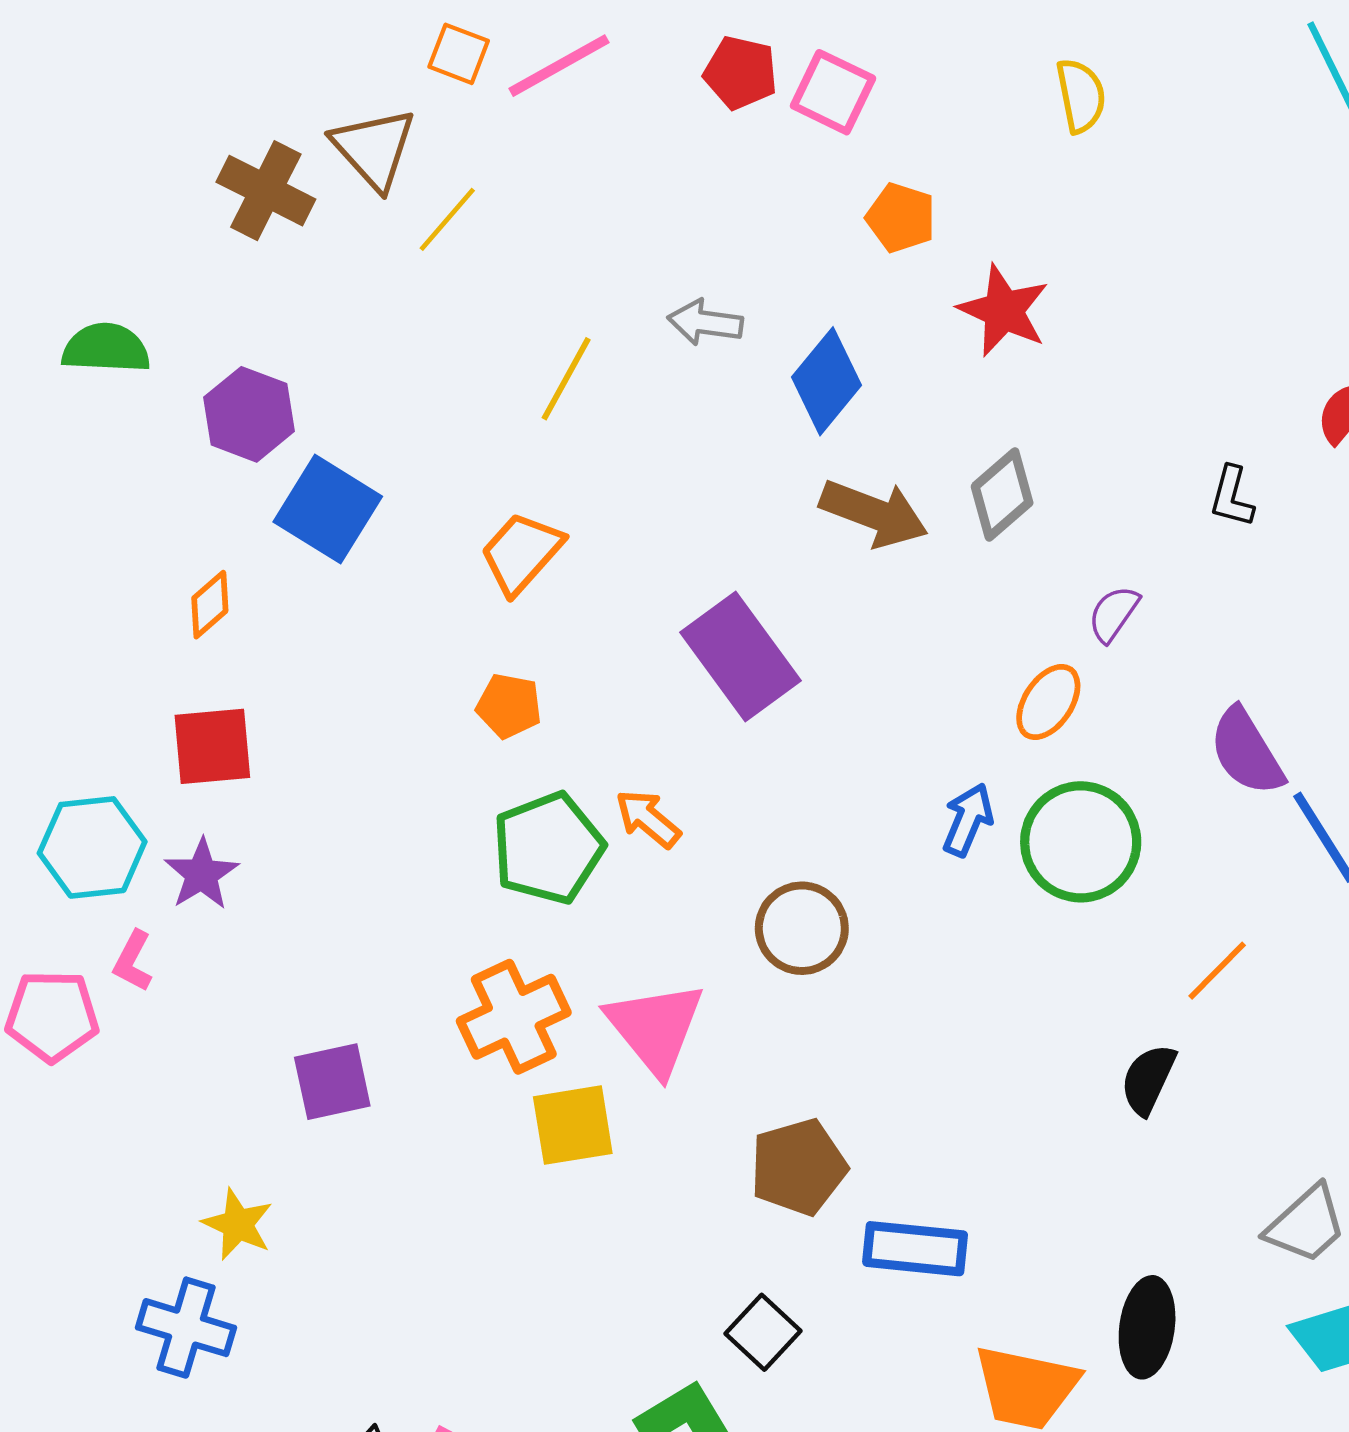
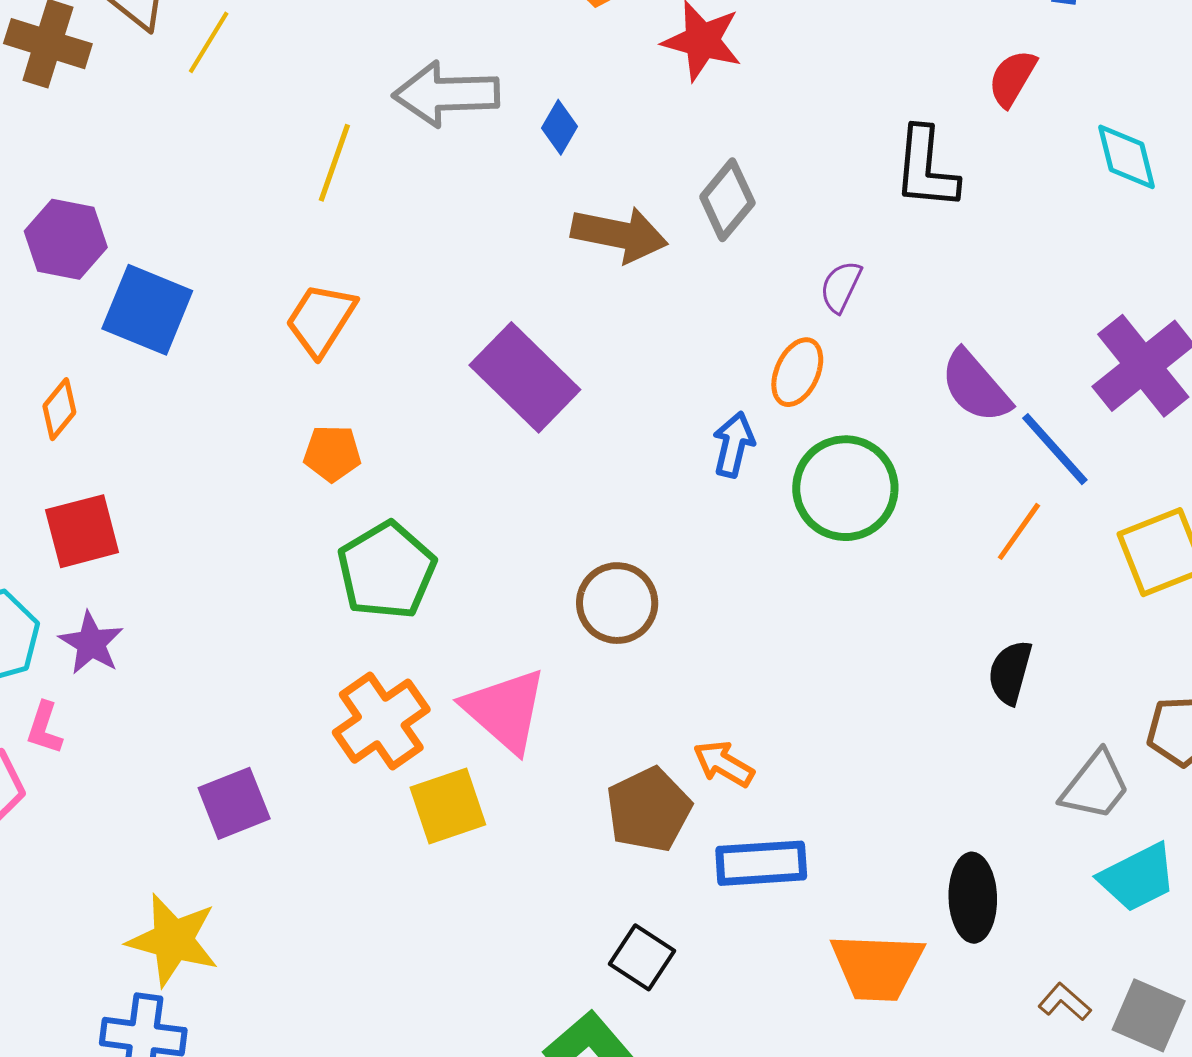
gray arrow: (705, 322) -> (446, 94), size x1.6
blue diamond: (827, 381) -> (560, 127), size x0.6
black L-shape: (1232, 497) -> (926, 168), size x1.6
orange arrow: (648, 819) -> (724, 764), moved
blue arrow: (968, 820) -> (734, 445), moved
orange line: (1217, 971) -> (1019, 531), moved
black semicircle: (1148, 1079) -> (1010, 672), moved
yellow star: (238, 1224) -> (173, 940), size x1.5

